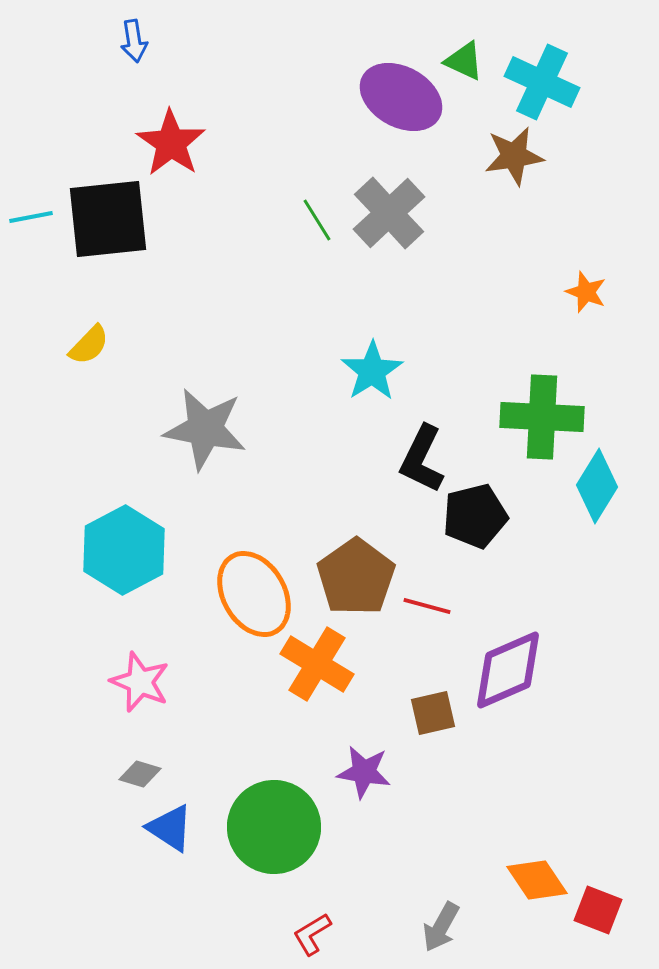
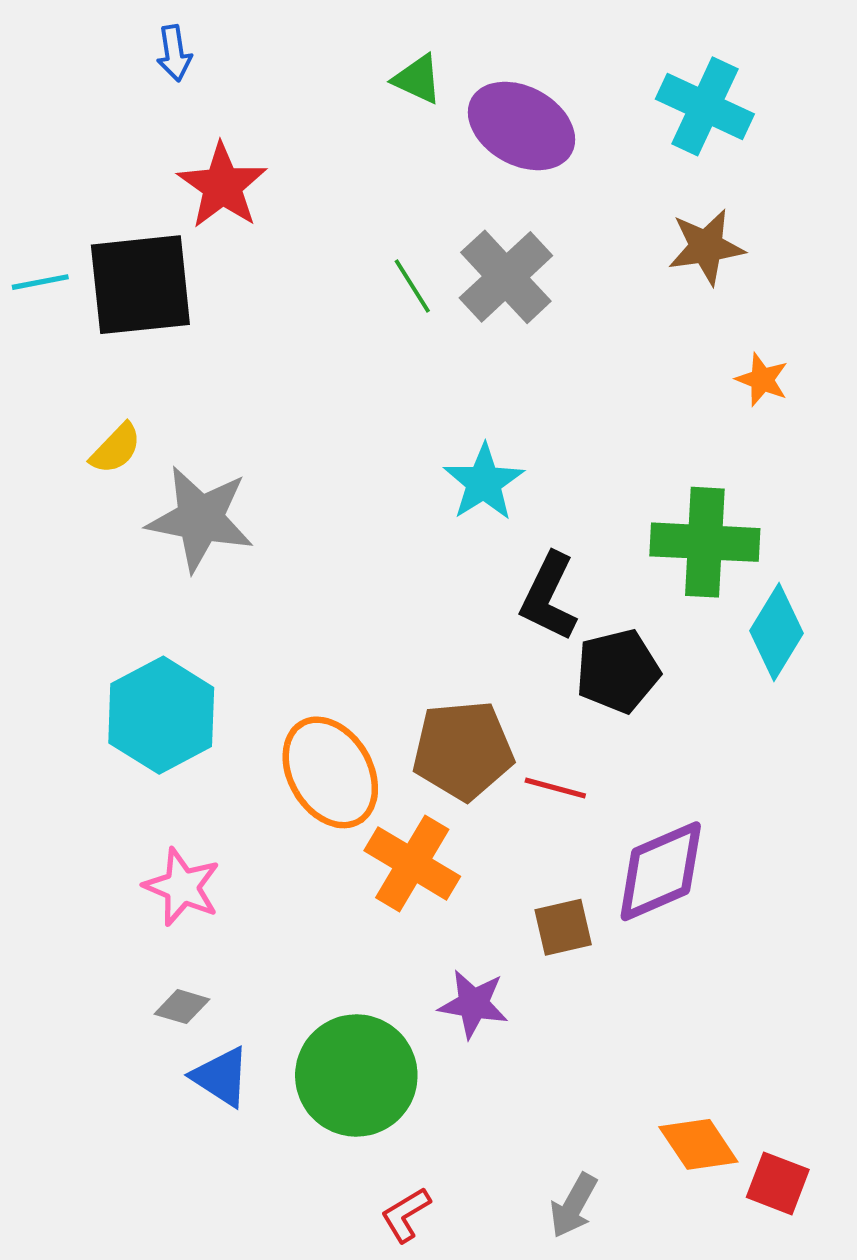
green triangle: (464, 61) -> (417, 79), moved
brown star: (514, 156) -> (706, 247), moved
gray star: (205, 429) -> (200, 519), moved
brown pentagon: (356, 577) -> (463, 750), turned 30

